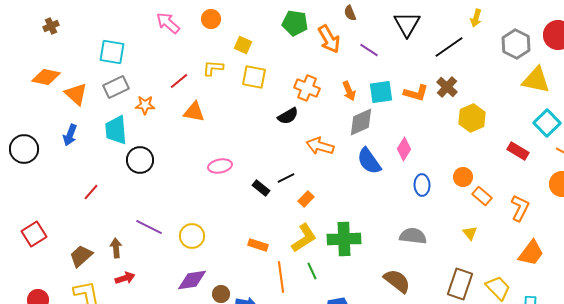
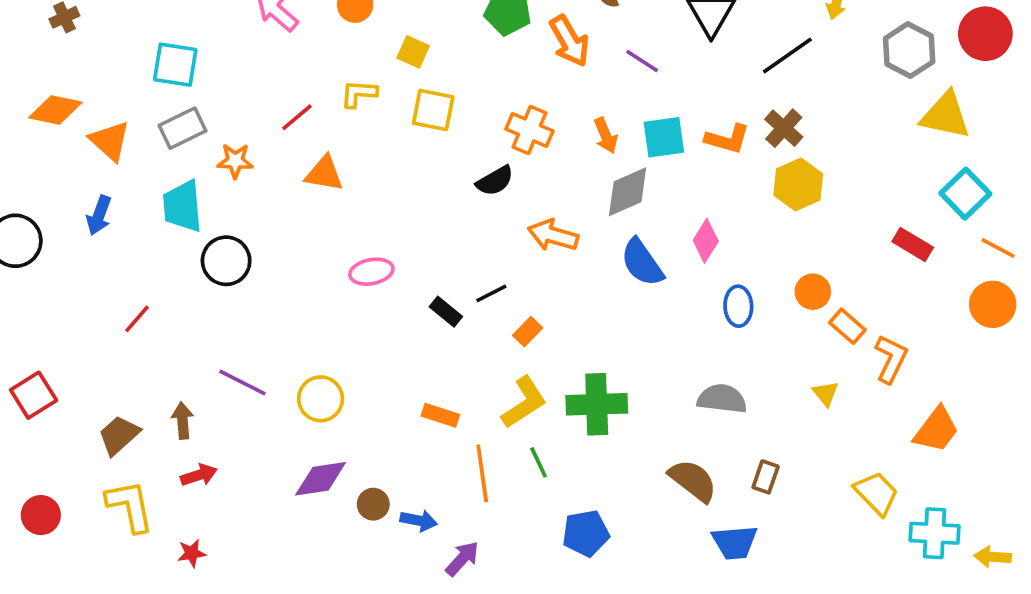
yellow hexagon: (472, 118) -> (798, 184), moved
orange L-shape: (520, 208) -> (891, 359), moved
brown rectangle: (460, 284) -> (766, 477), moved, size x0.6

